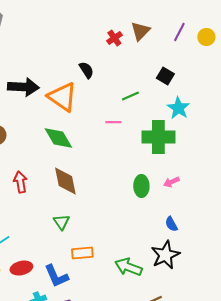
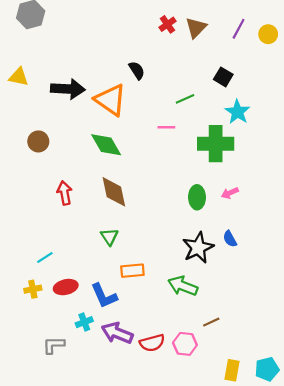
red cross: (114, 38) -> (167, 24), moved
black star: (165, 255) -> (198, 248), moved

